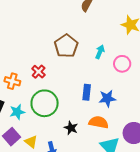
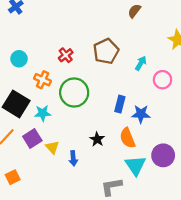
red cross: (39, 72) -> (66, 55), moved
green circle: (45, 103) -> (74, 92), moved
orange semicircle: (99, 122) -> (127, 138), turned -132

